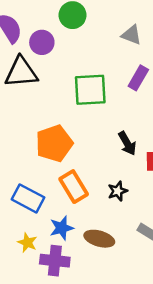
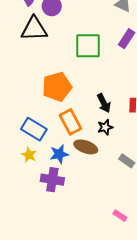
black arrow: (127, 143) -> (104, 103), moved
brown ellipse: (99, 239) -> (86, 147), moved
yellow star: (27, 243) -> (29, 155), moved

